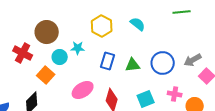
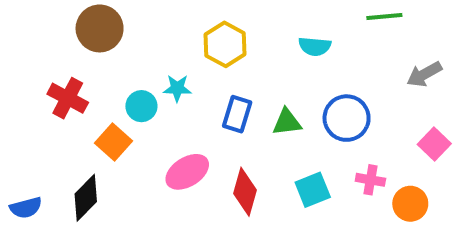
cyan semicircle: (138, 24) -> (315, 46), moved, turned 147
brown circle: (47, 32) -> (100, 28), moved
gray arrow: (193, 60) -> (424, 74), moved

